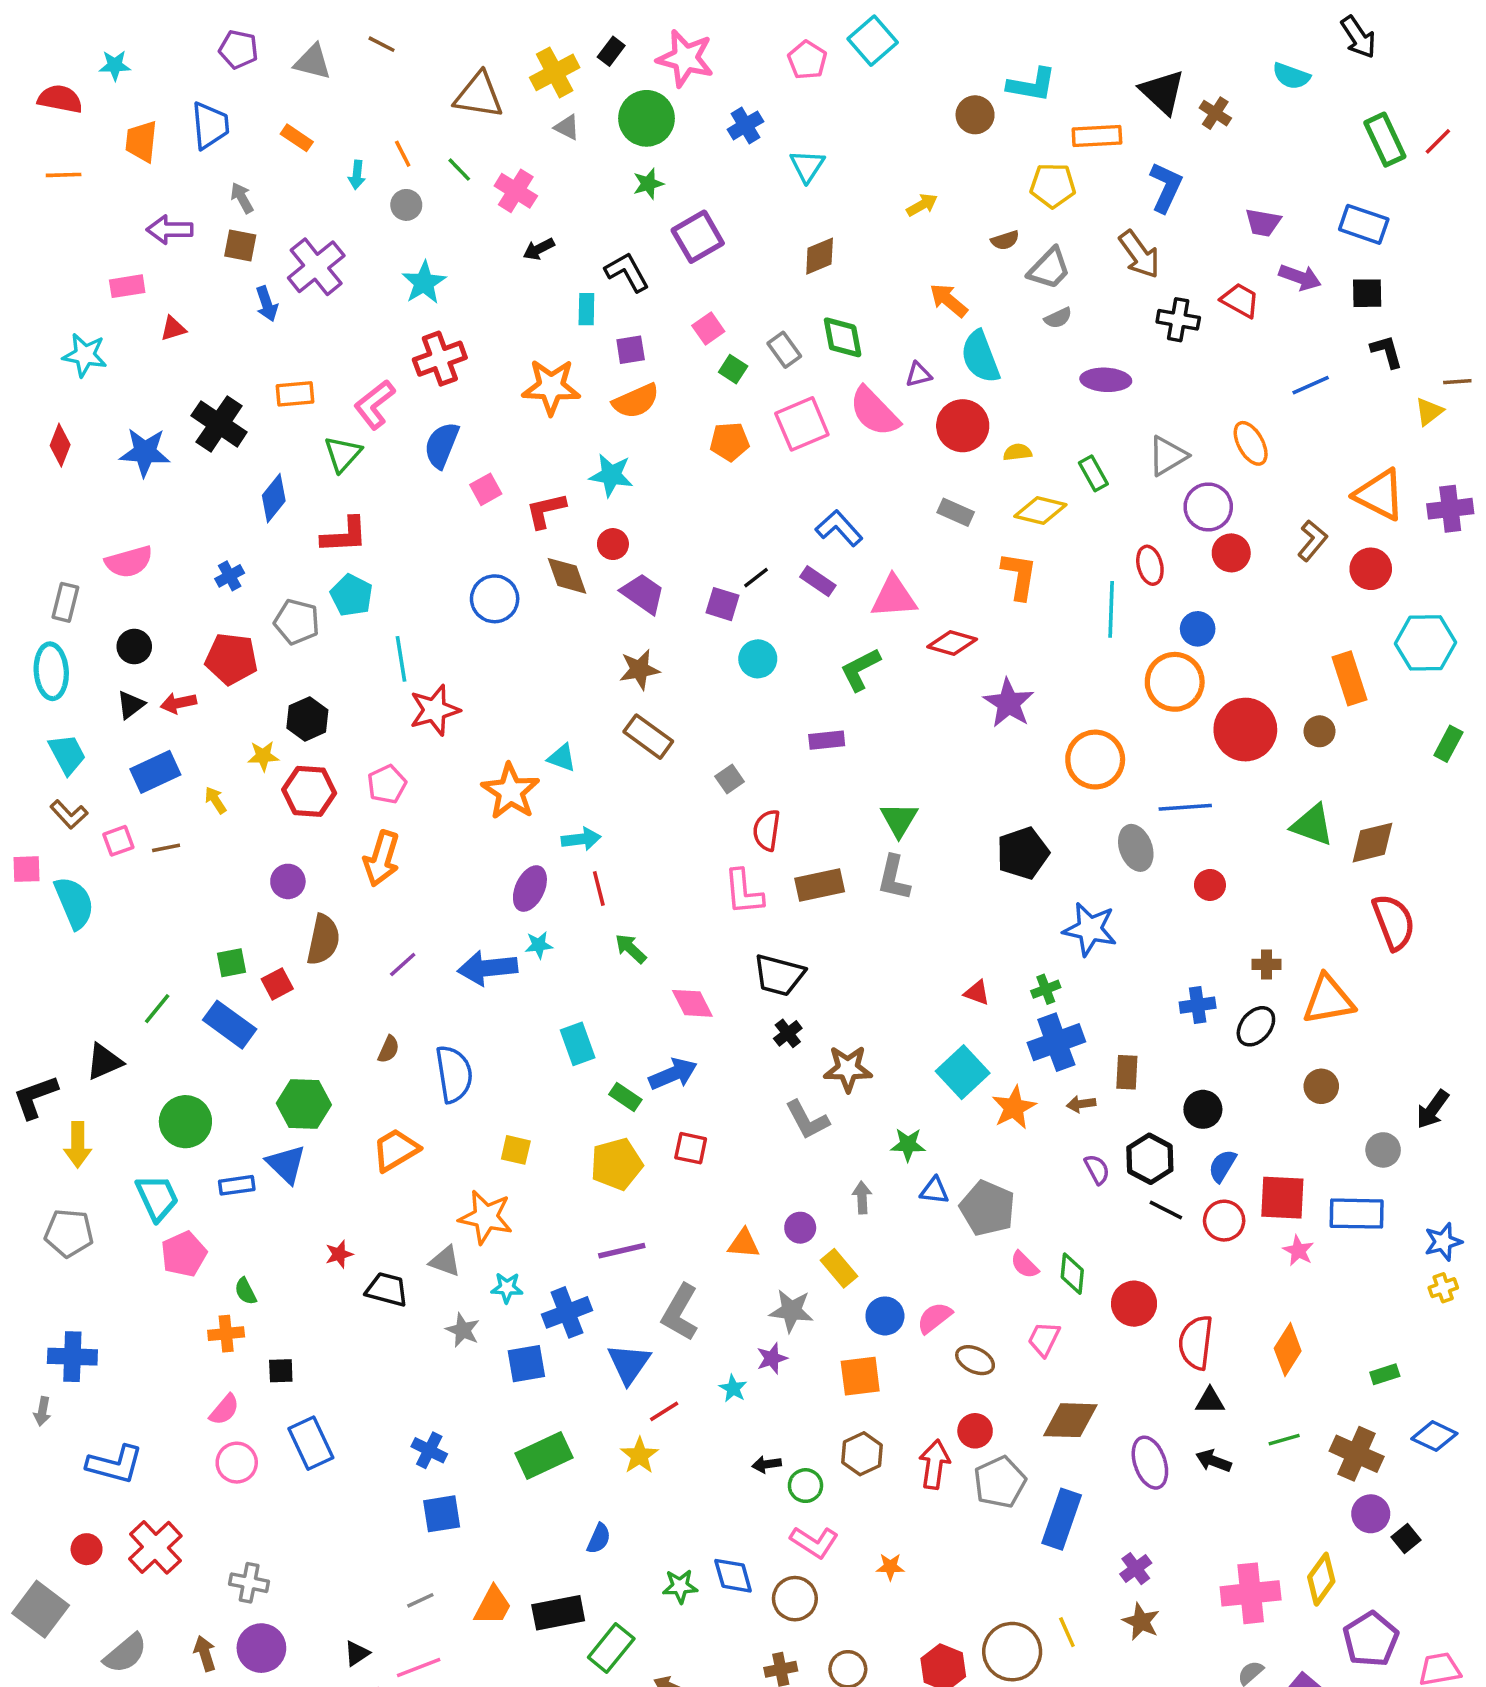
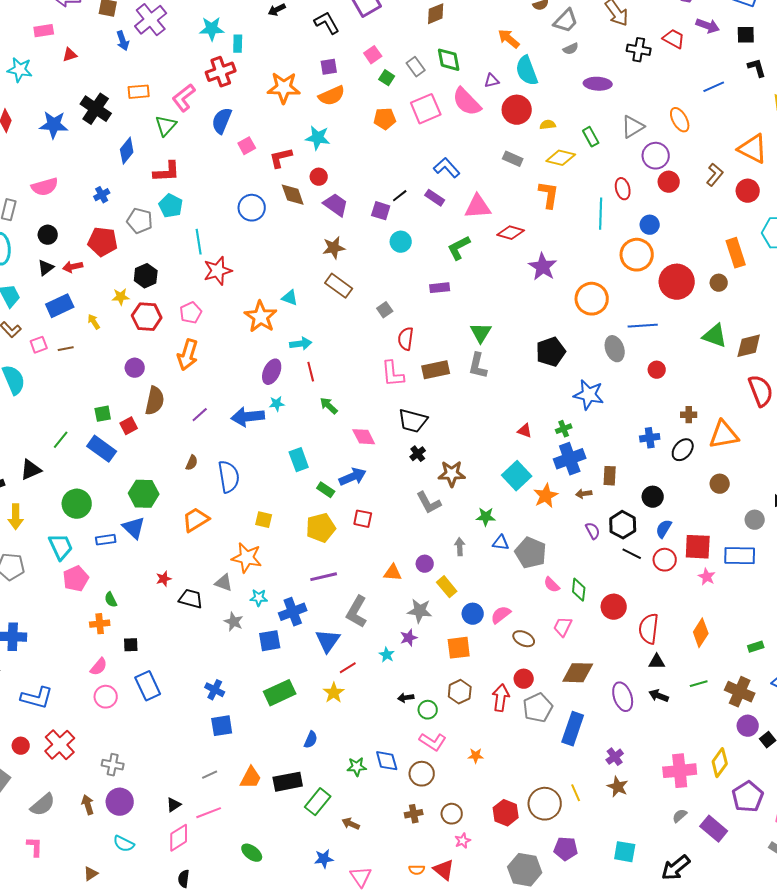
cyan star: (424, 283) -> (212, 29), turned 30
cyan rectangle: (586, 309) -> (238, 44), moved

